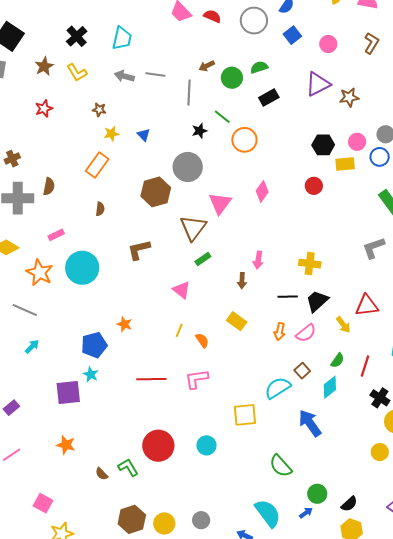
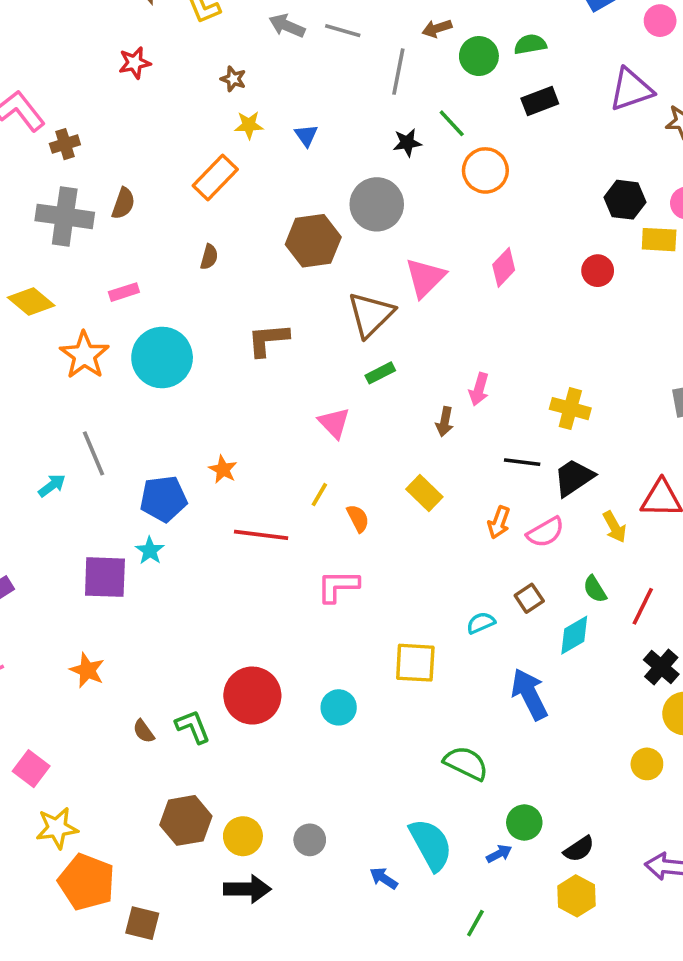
gray line: (25, 310) -> (93, 453), moved, turned 35
green semicircle: (337, 360) -> (595, 589), turned 105
red line: (151, 379) -> (261, 535), moved
cyan semicircle: (278, 388) -> (481, 623), size x0.6
green semicircle: (281, 466) -> (466, 763), turned 150

